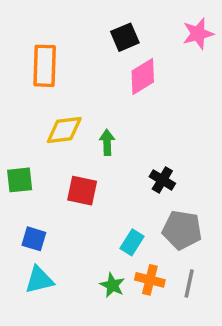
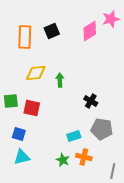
black square: (125, 37) -> (52, 31), moved
pink diamond: (143, 76) -> (90, 31), moved
red square: (82, 191) -> (32, 108), moved
cyan rectangle: (132, 242) -> (74, 136), turned 40
gray line: (189, 283) -> (113, 171), moved

